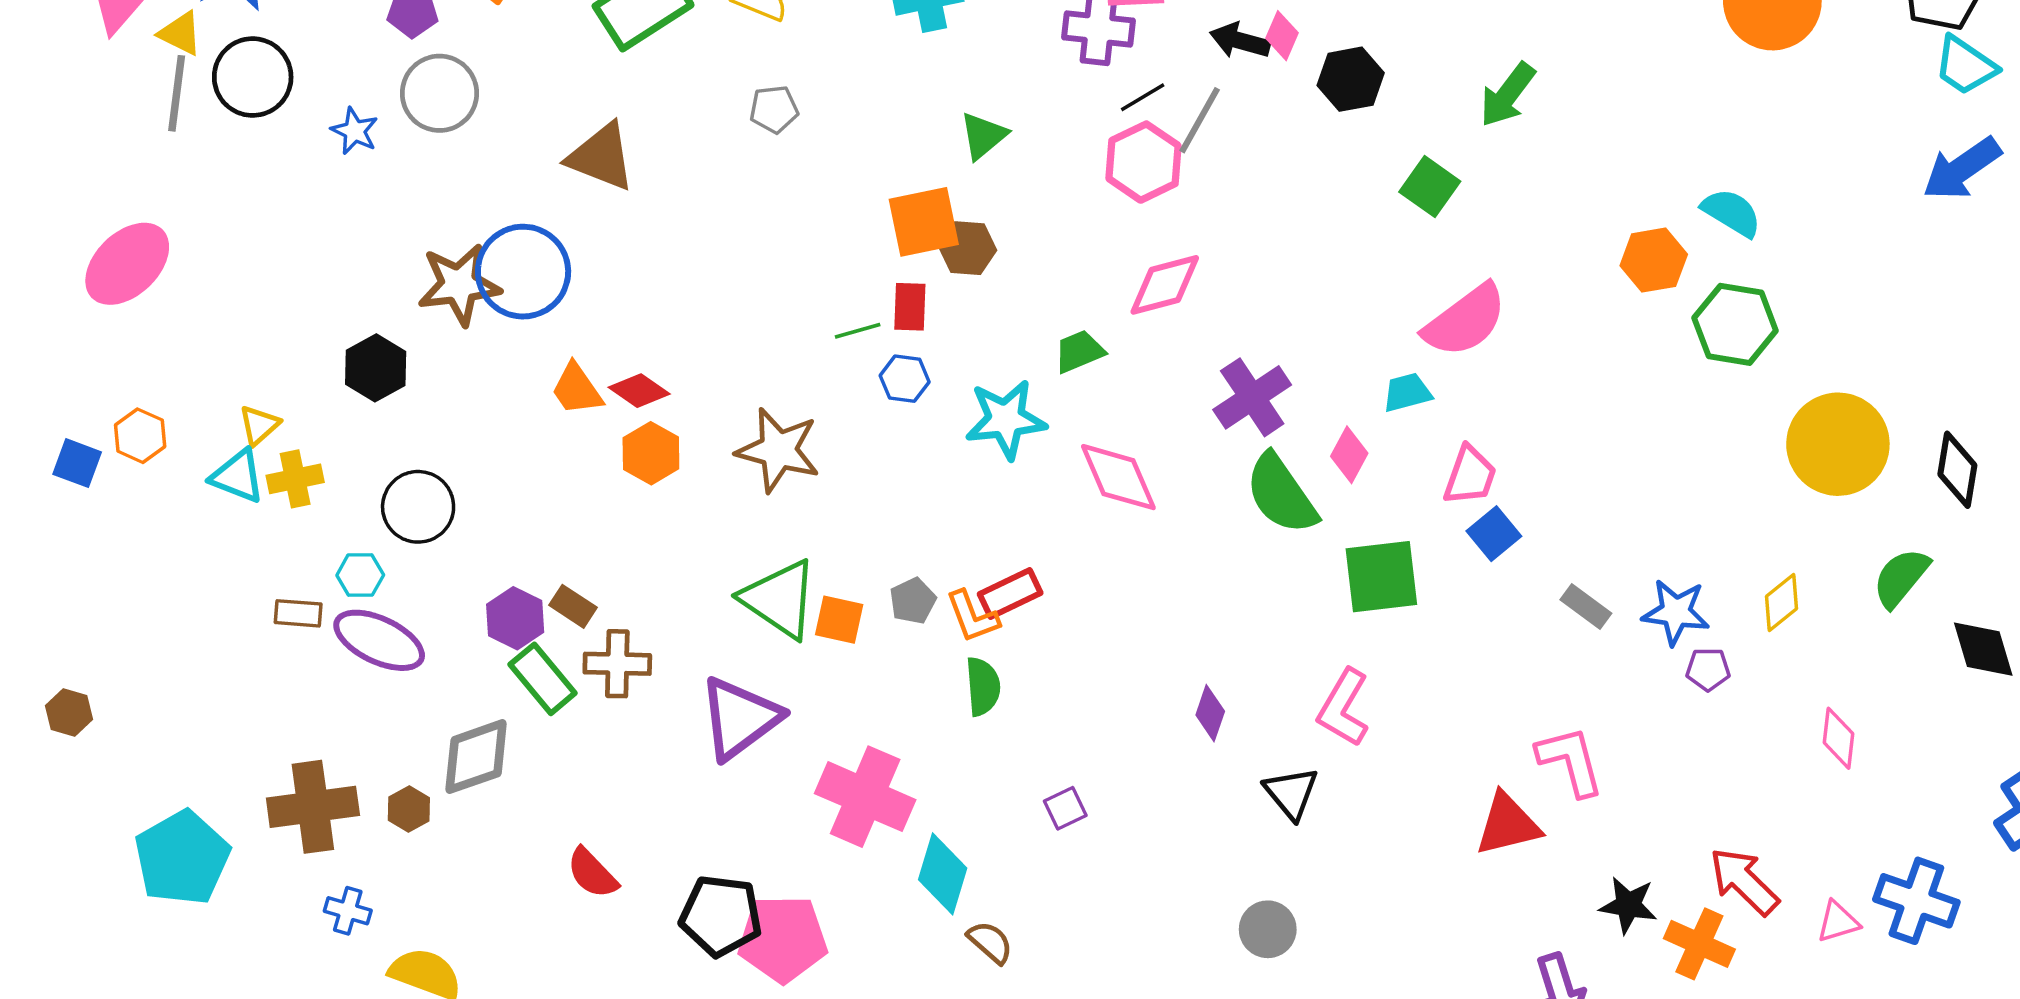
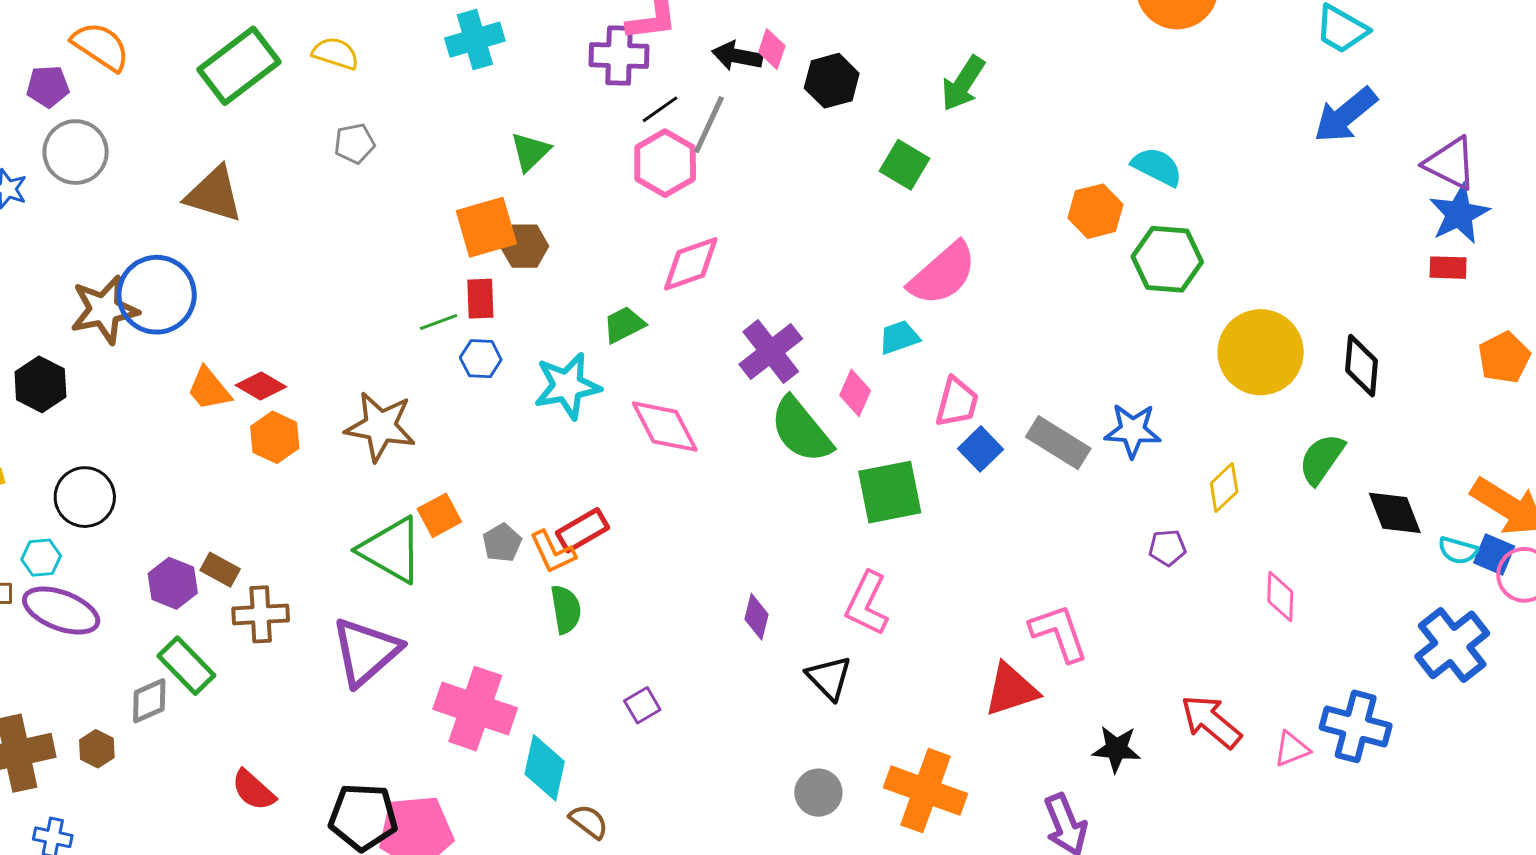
gray rectangle: (1586, 607) -> (1058, 443), moved, size x1.5
blue star: (1676, 612) -> (1133, 430), moved
orange square: (839, 620) -> (439, 515), moved, turned -36
green rectangle: (543, 679) -> (186, 666), moved
gray diamond: (476, 757) -> (149, 701), size x0.7
orange cross: (1699, 944) -> (925, 791), moved, size x1.4

